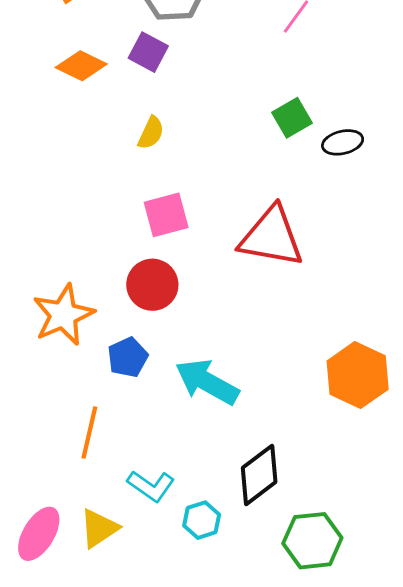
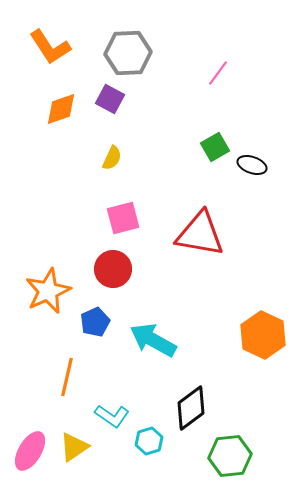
orange diamond: (81, 66) -> (61, 109), turned -45
black ellipse: (343, 142) -> (252, 165), turned 32

